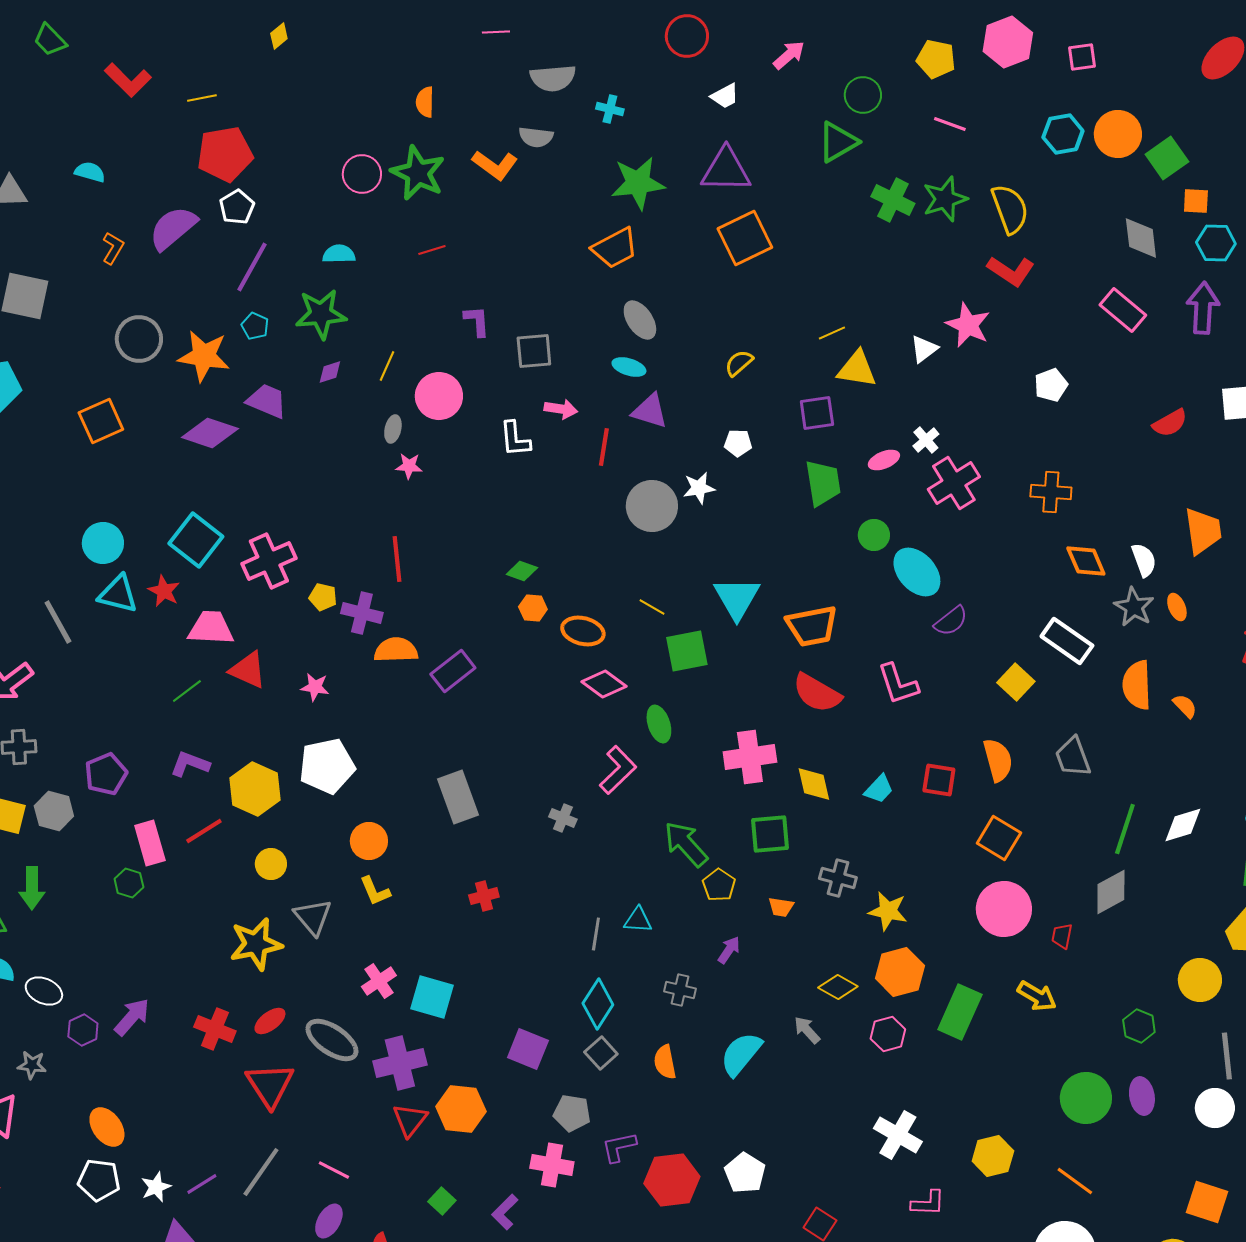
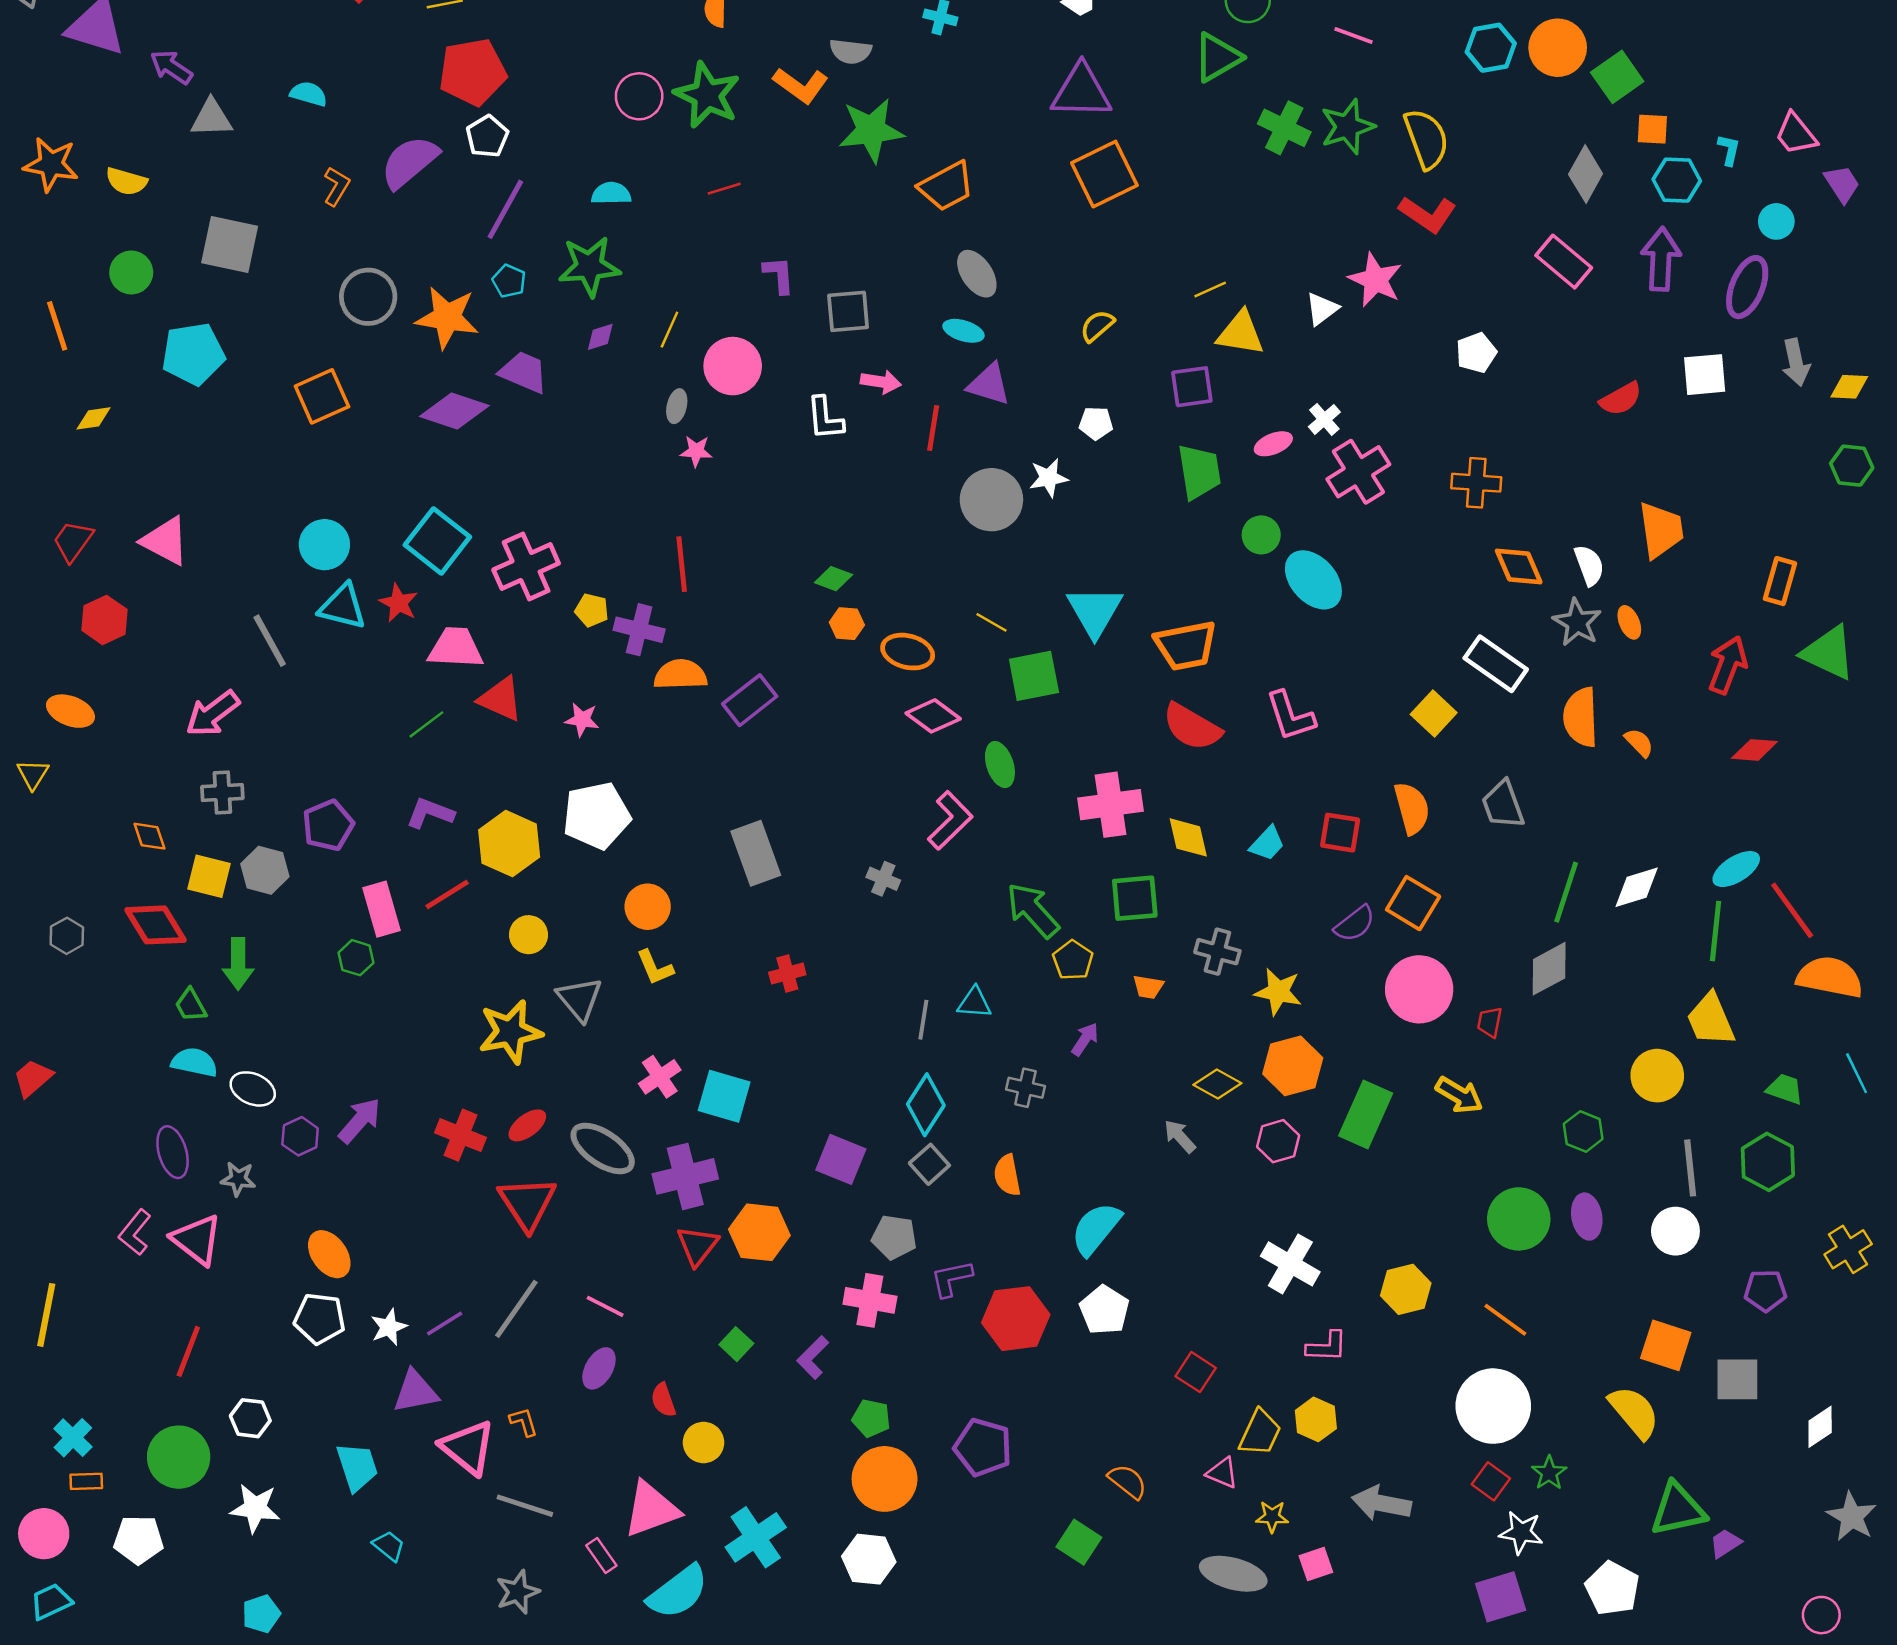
green star: (638, 183) -> (871, 130), moved
gray diamond: (1141, 238) -> (1586, 174), turned 36
purple semicircle: (951, 621) -> (1355, 924), moved
cyan semicircle: (741, 1054) -> (1096, 1229), moved

